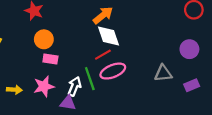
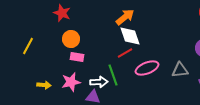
pink ellipse: (113, 71) -> (147, 68), moved
white arrow: (74, 86) -> (99, 82), turned 66

